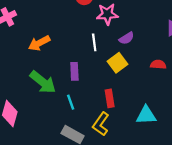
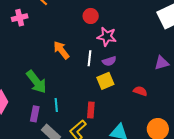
purple semicircle: (126, 38) -> (109, 61), moved
orange arrow: (39, 43) -> (61, 50), moved, turned 66
purple rectangle: (74, 71) -> (35, 114), moved

